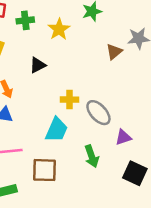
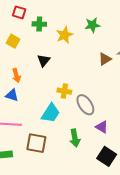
black triangle: (38, 65) -> (44, 60), turned -32
purple triangle: (123, 137) -> (102, 127), turned 40

